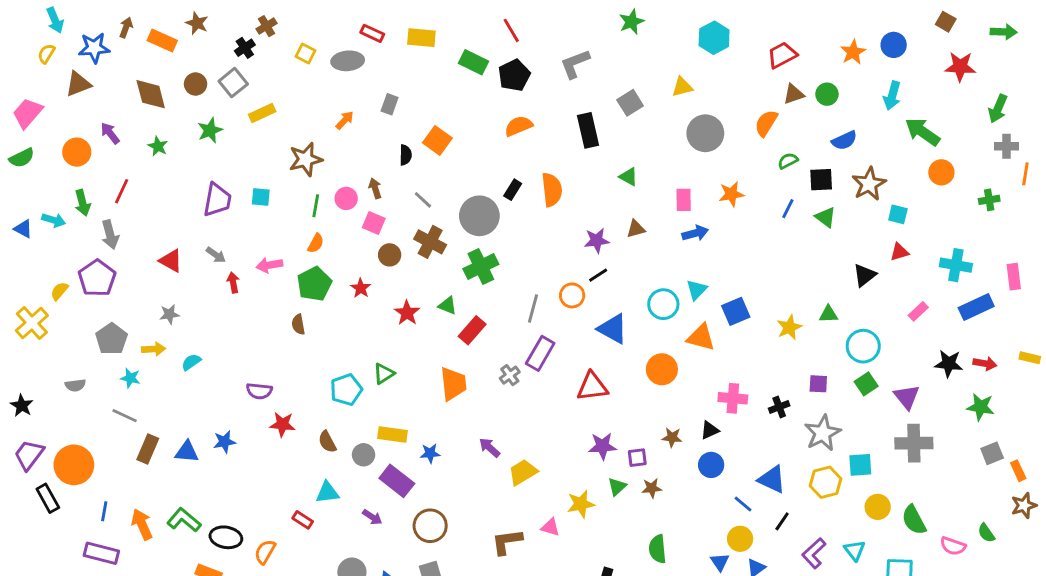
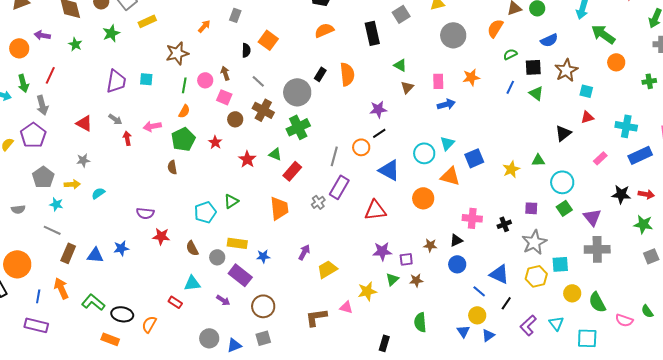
purple arrow: (110, 133) -> (42, 35), turned -42
brown triangle: (636, 229) -> (407, 87), moved, turned -32
purple arrow: (490, 448) -> (304, 252), turned 77
orange arrow: (142, 524) -> (61, 288), moved

